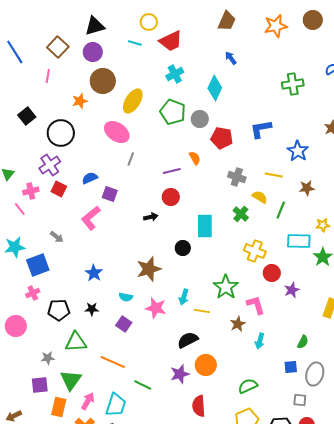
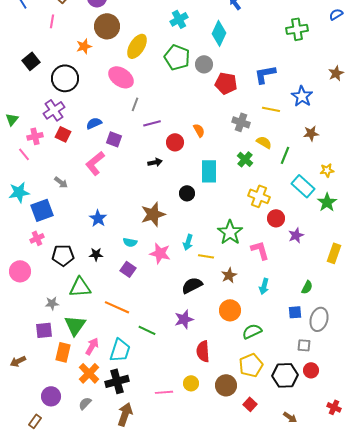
orange semicircle: (195, 158) -> (199, 130), moved
purple line: (172, 171) -> (152, 123), moved
yellow line: (274, 175) -> (271, 109), moved
cyan rectangle: (299, 241) -> (303, 186), turned 40
brown star: (238, 324) -> (229, 275), moved
orange circle: (206, 365) -> (230, 310), moved

